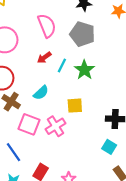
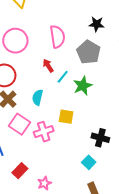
red arrow: (44, 58) -> (48, 66), turned 80
cyan semicircle: (41, 93) -> (37, 97), turned 133

